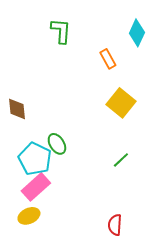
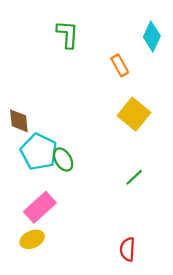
cyan pentagon: (35, 159) -> (39, 152), moved

